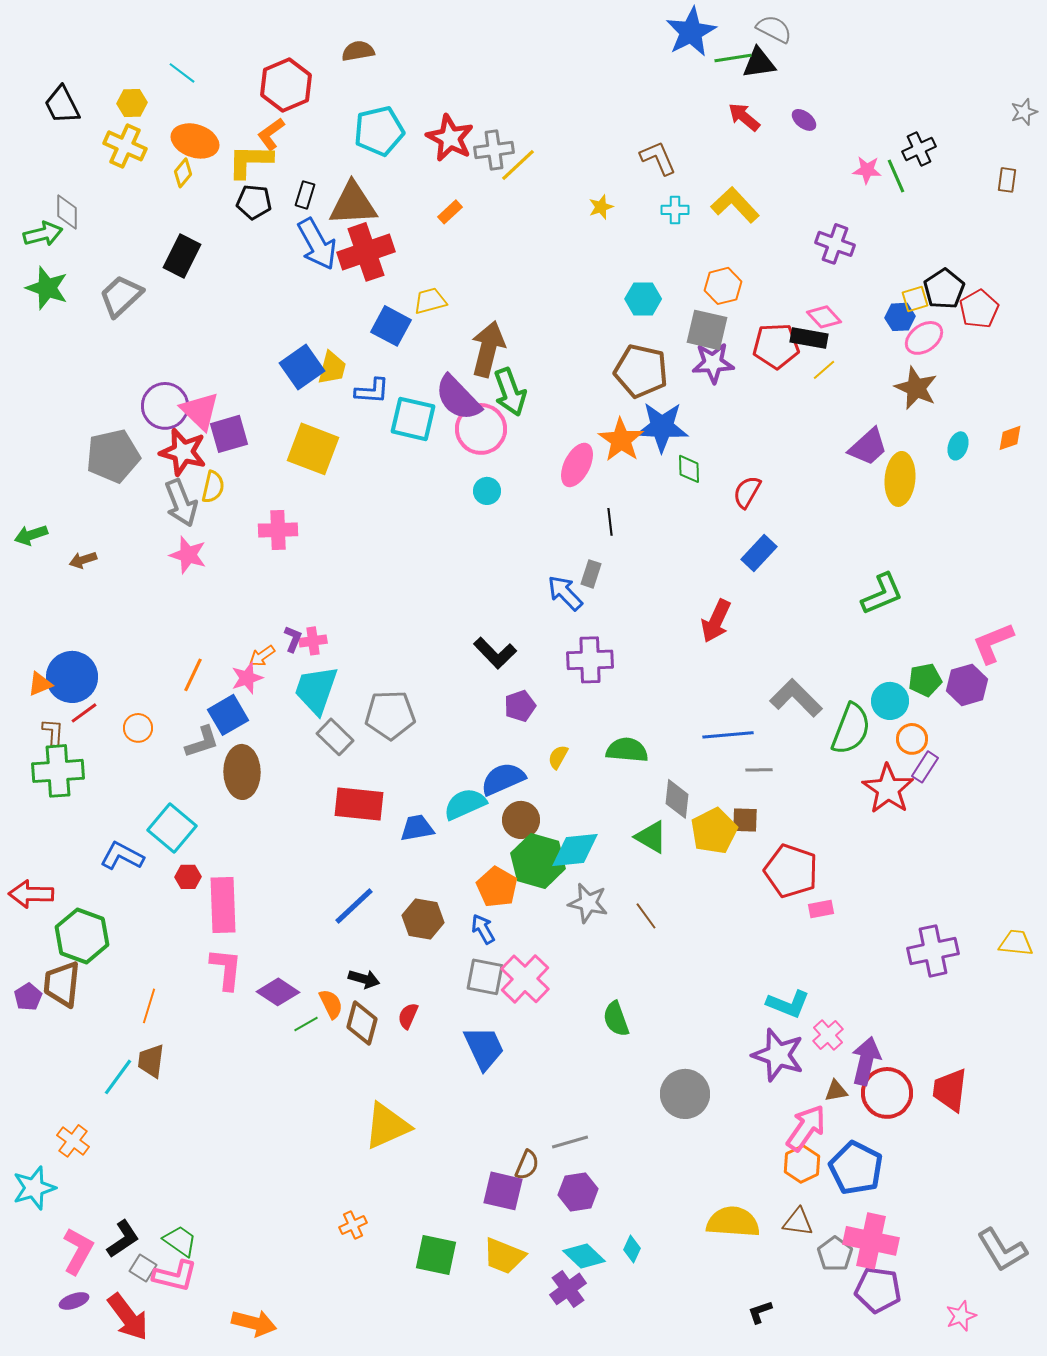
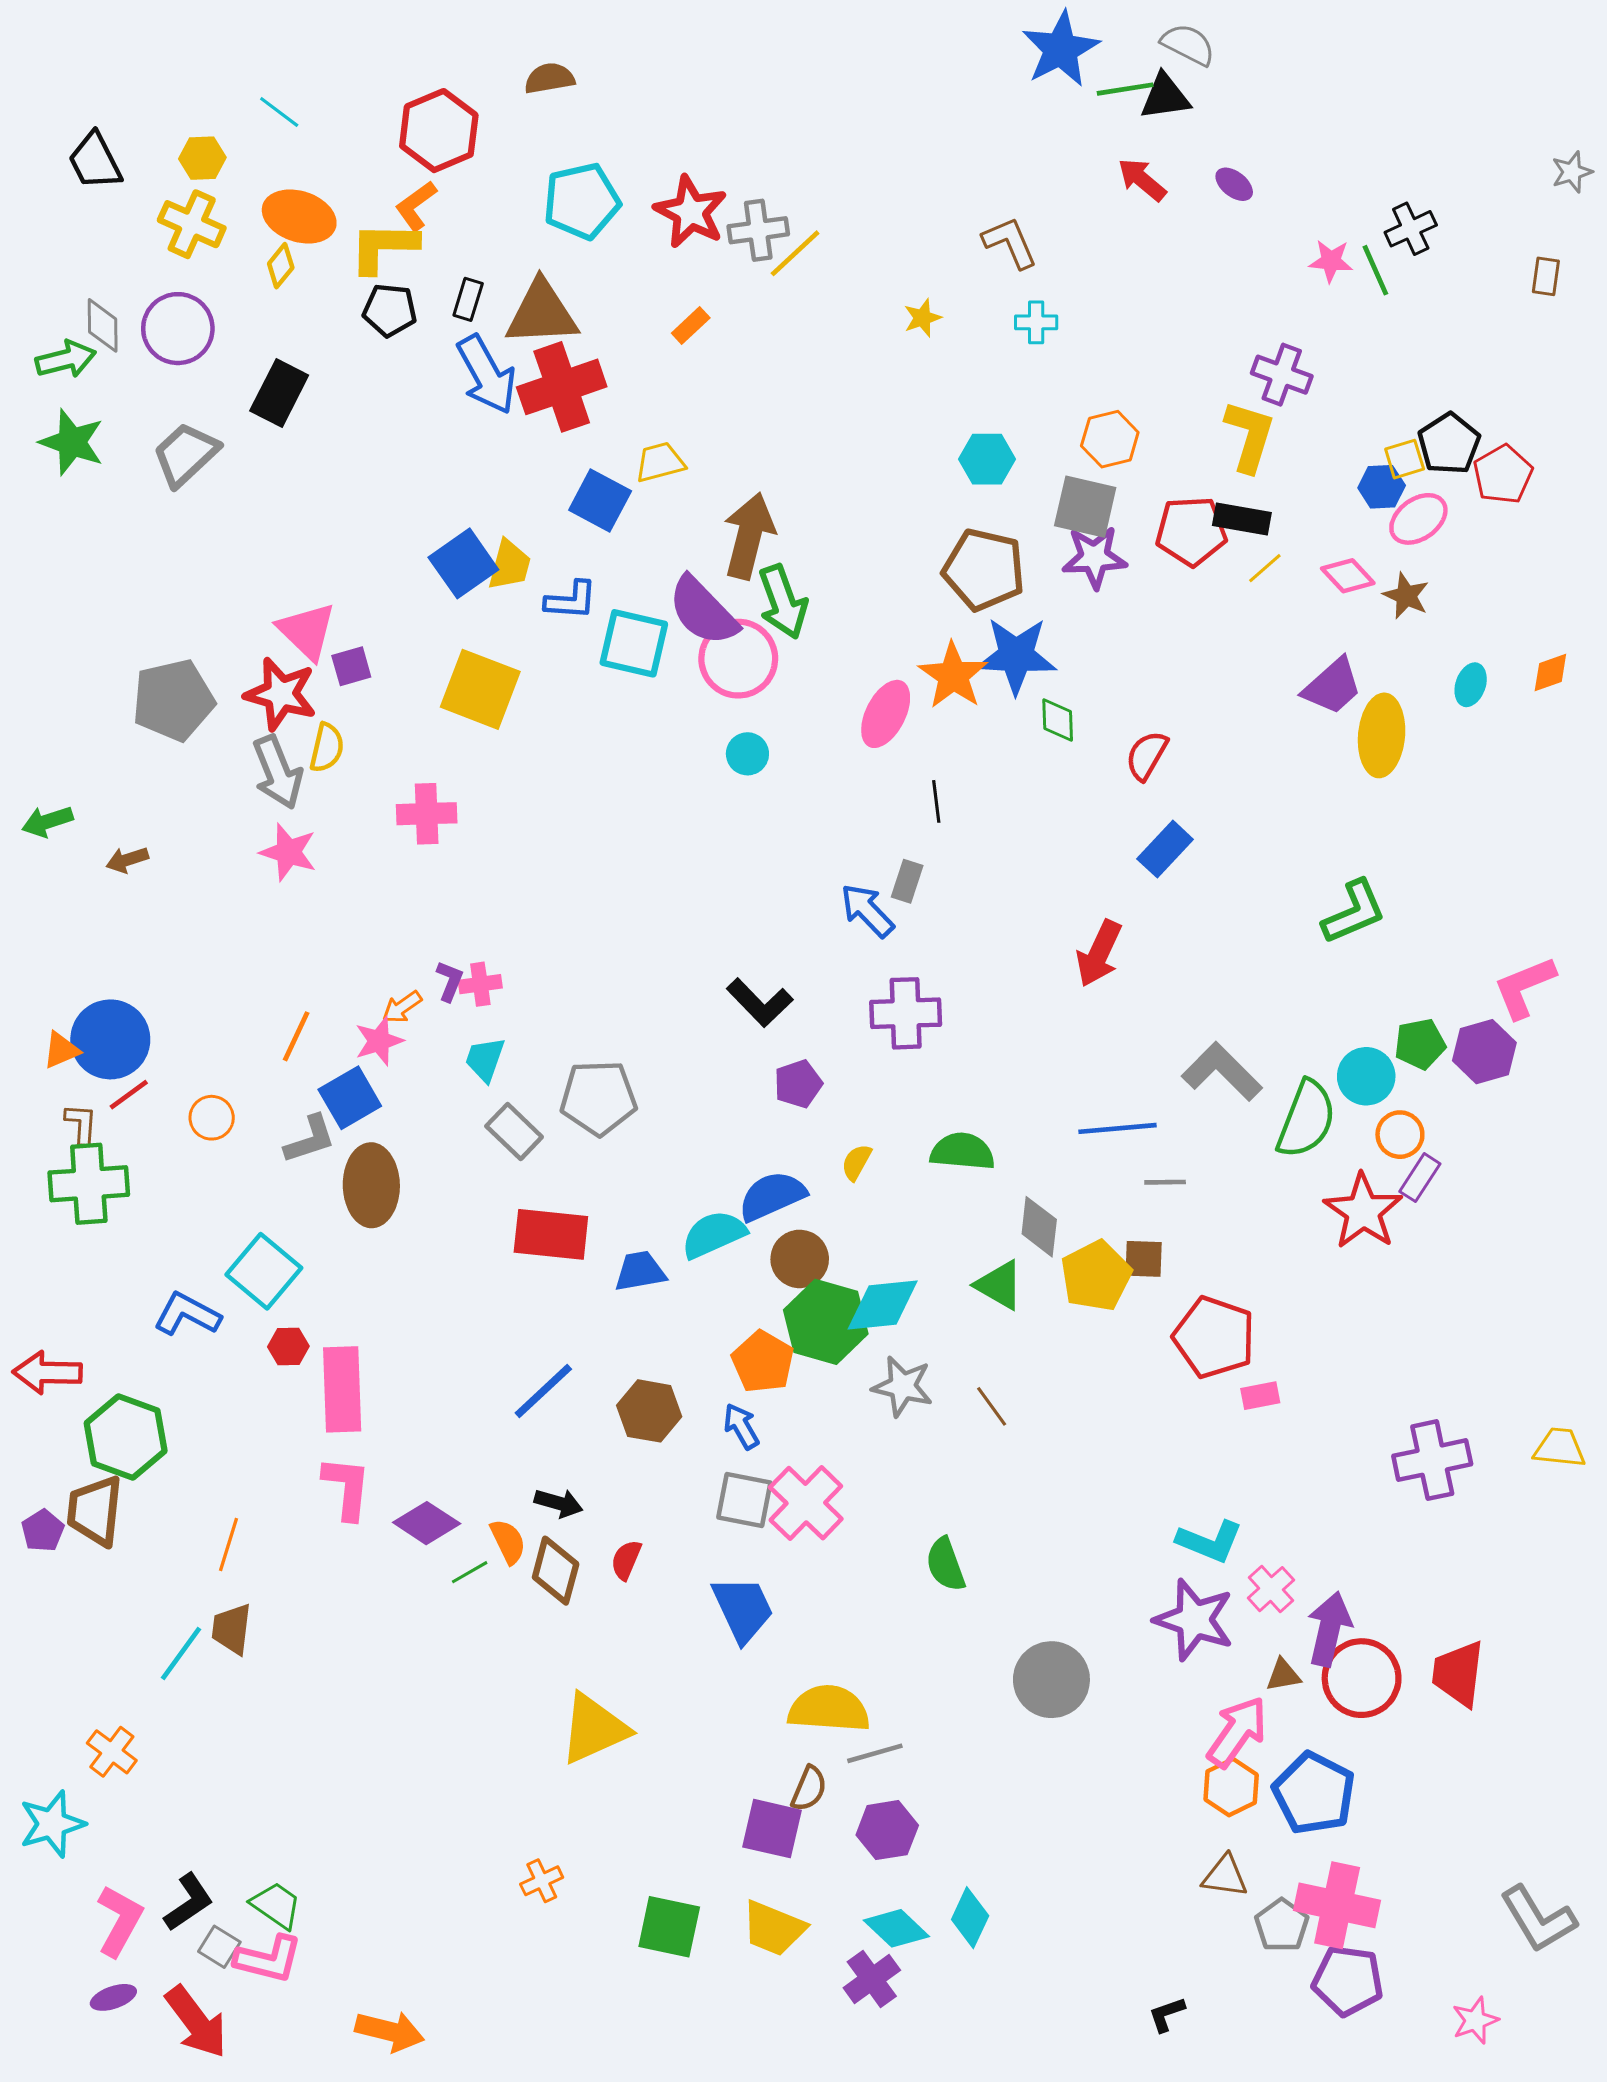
yellow L-shape: (735, 205) -> (1250, 436), moved, turned 60
pink diamond: (824, 317) -> (1348, 576), moved
brown star: (916, 388) -> (1406, 596), size x0.7
purple circle: (165, 406) -> (178, 329), moved
purple square: (229, 434) -> (351, 666), size x0.7
cyan trapezoid: (316, 690) -> (485, 1059), size x0.6
yellow semicircle: (733, 1222) -> (829, 1709), moved
cyan diamond: (632, 1249) -> (970, 1918), size x1.4

